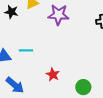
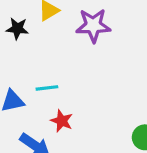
red star: (53, 75) -> (62, 121), moved

